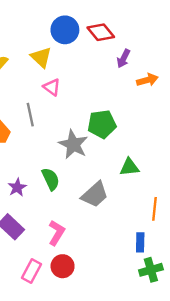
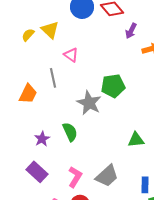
yellow triangle: (41, 57) -> (50, 30), moved
green triangle: (129, 167) -> (136, 140), moved
gray trapezoid: (95, 195) -> (107, 176), moved

